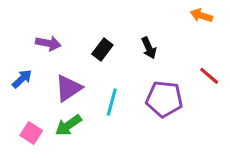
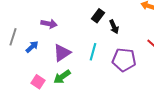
black rectangle: (102, 49) -> (98, 16), moved
cyan line: (112, 102) -> (93, 52), moved

